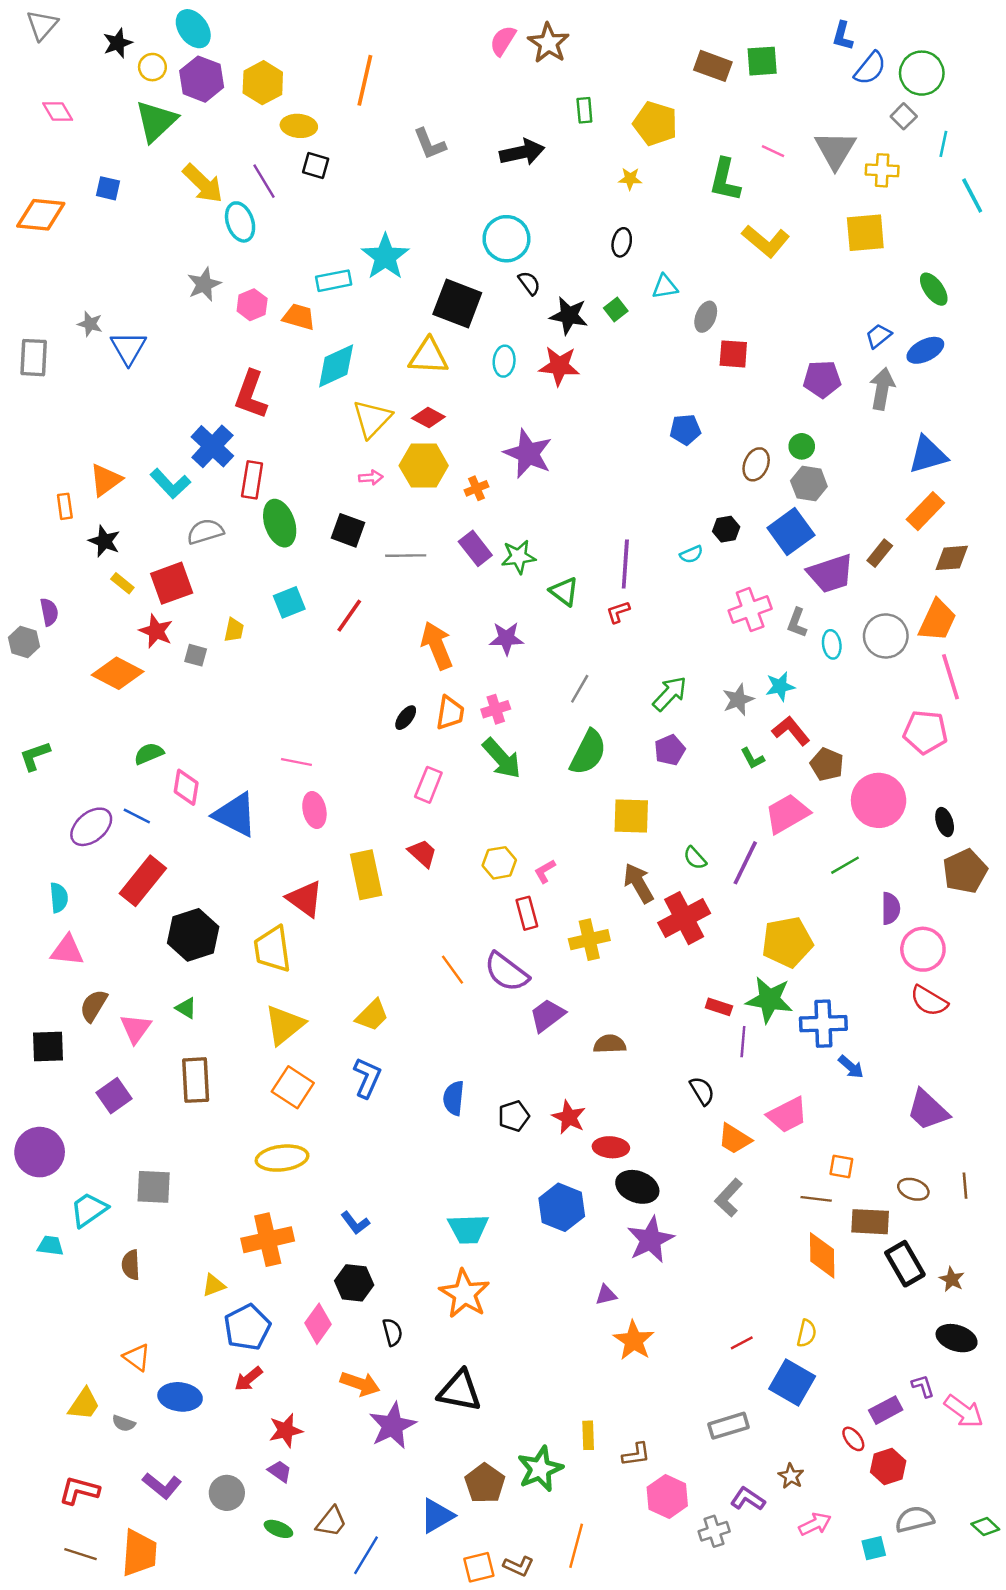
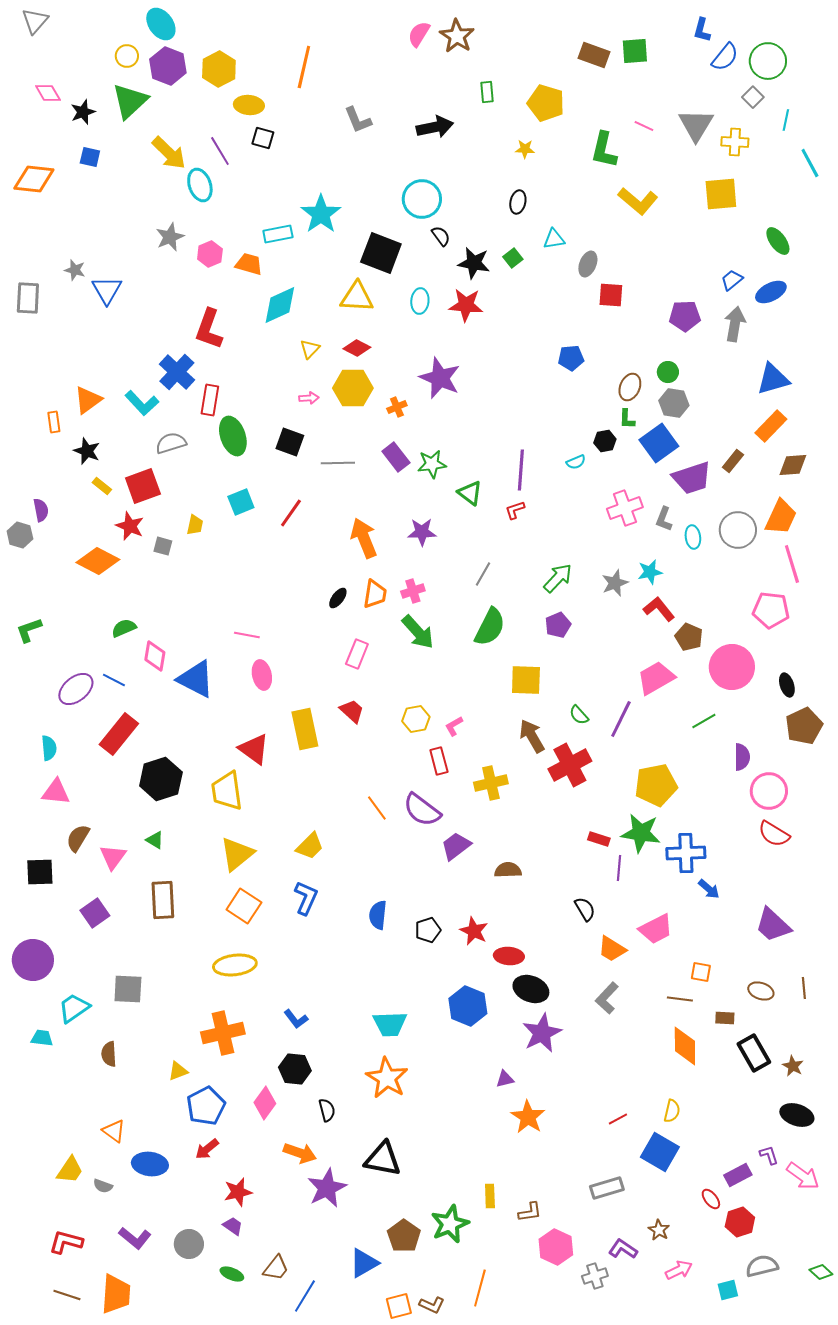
black star: (118, 43) -> (83, 112), moved
yellow triangle: (372, 419) -> (310, 349), size x0.6
green L-shape: (753, 758) -> (627, 419), moved, turned 30
brown rectangle: (870, 1222) -> (725, 1018), size x0.6

